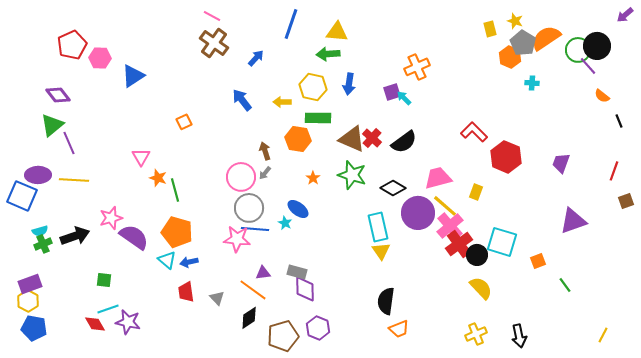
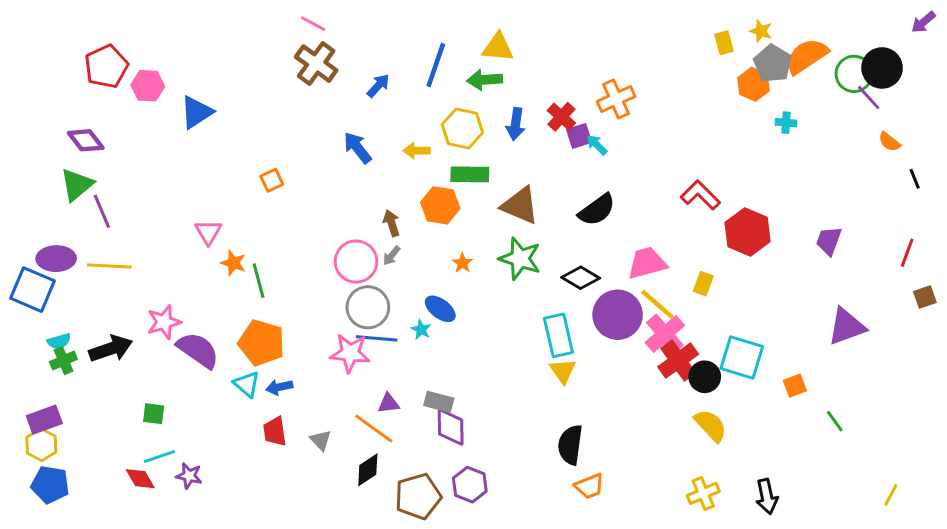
blue line: (291, 24) -> (436, 65), moved
red cross: (372, 138) -> (561, 117), moved
purple star: (128, 322) -> (189, 476), size x0.7

